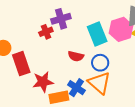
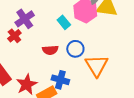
cyan rectangle: (97, 34) -> (64, 22), size x0.6
orange triangle: (99, 83) -> (97, 66), moved, turned 35

